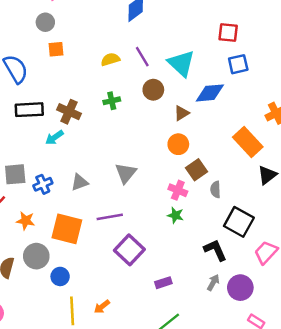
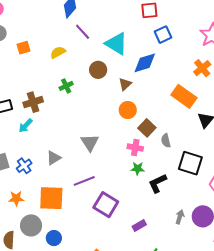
orange square: (56, 49) -> (24, 48), moved
purple line: (142, 57) -> (83, 32), moved
brown cross: (69, 112) -> (33, 102), turned -30
black L-shape: (215, 250) -> (158, 183), moved, turned -80

